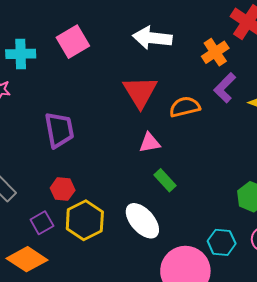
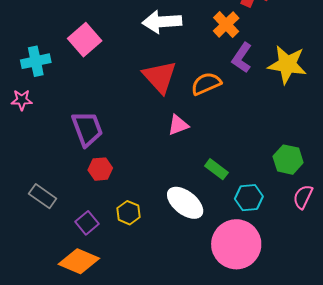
green rectangle: (165, 180) -> (216, 169), moved
red hexagon: (63, 189) -> (100, 169), moved
yellow hexagon: (85, 220) -> (129, 213), size x0.6
cyan hexagon: (222, 242) -> (249, 198), moved

